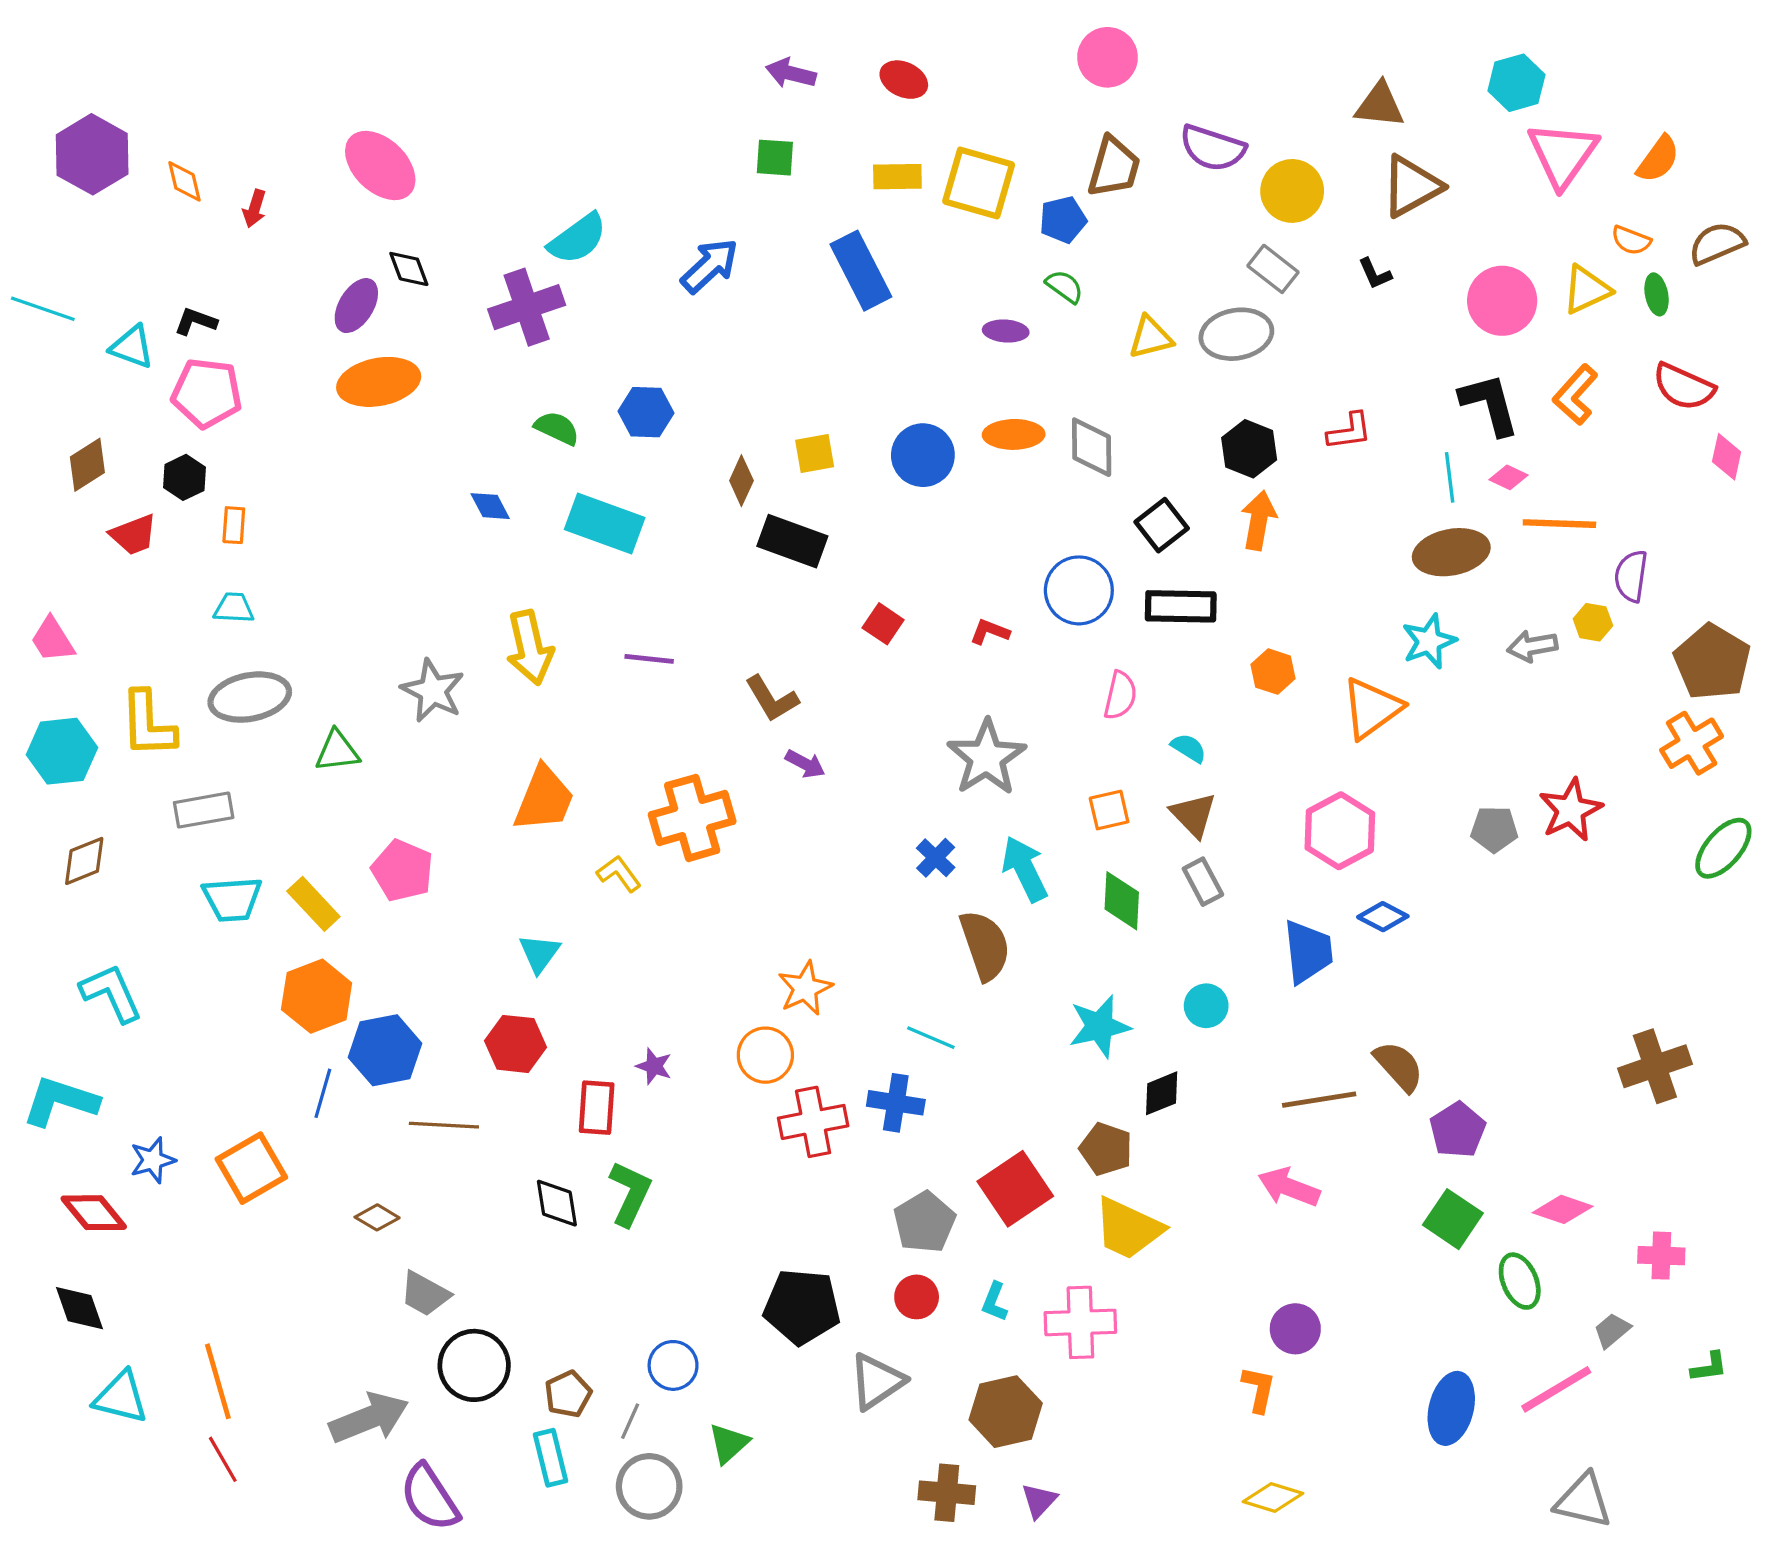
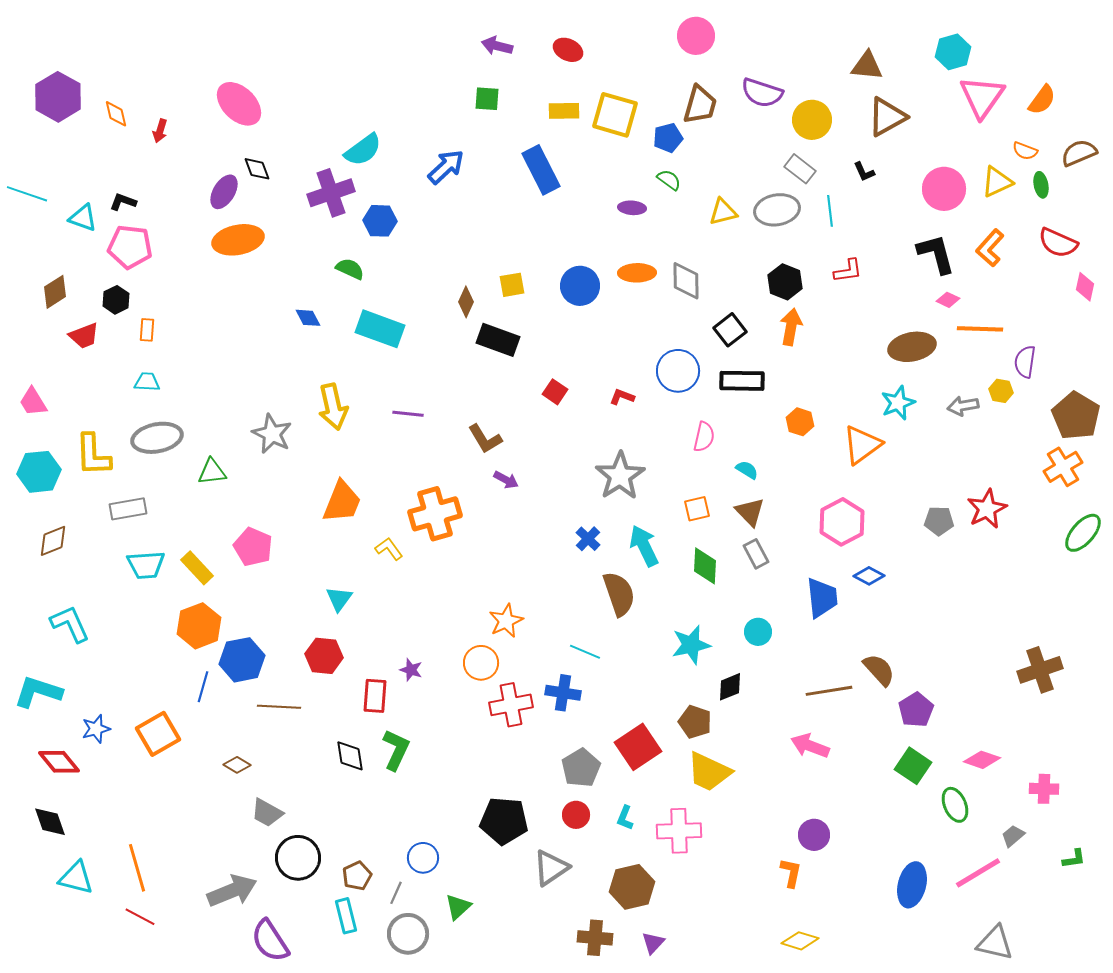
blue hexagon: (646, 412) -> (380, 221), moved
cyan line: (1450, 477) -> (830, 211), moved
red line: (223, 1459) -> (140, 917), turned -32

